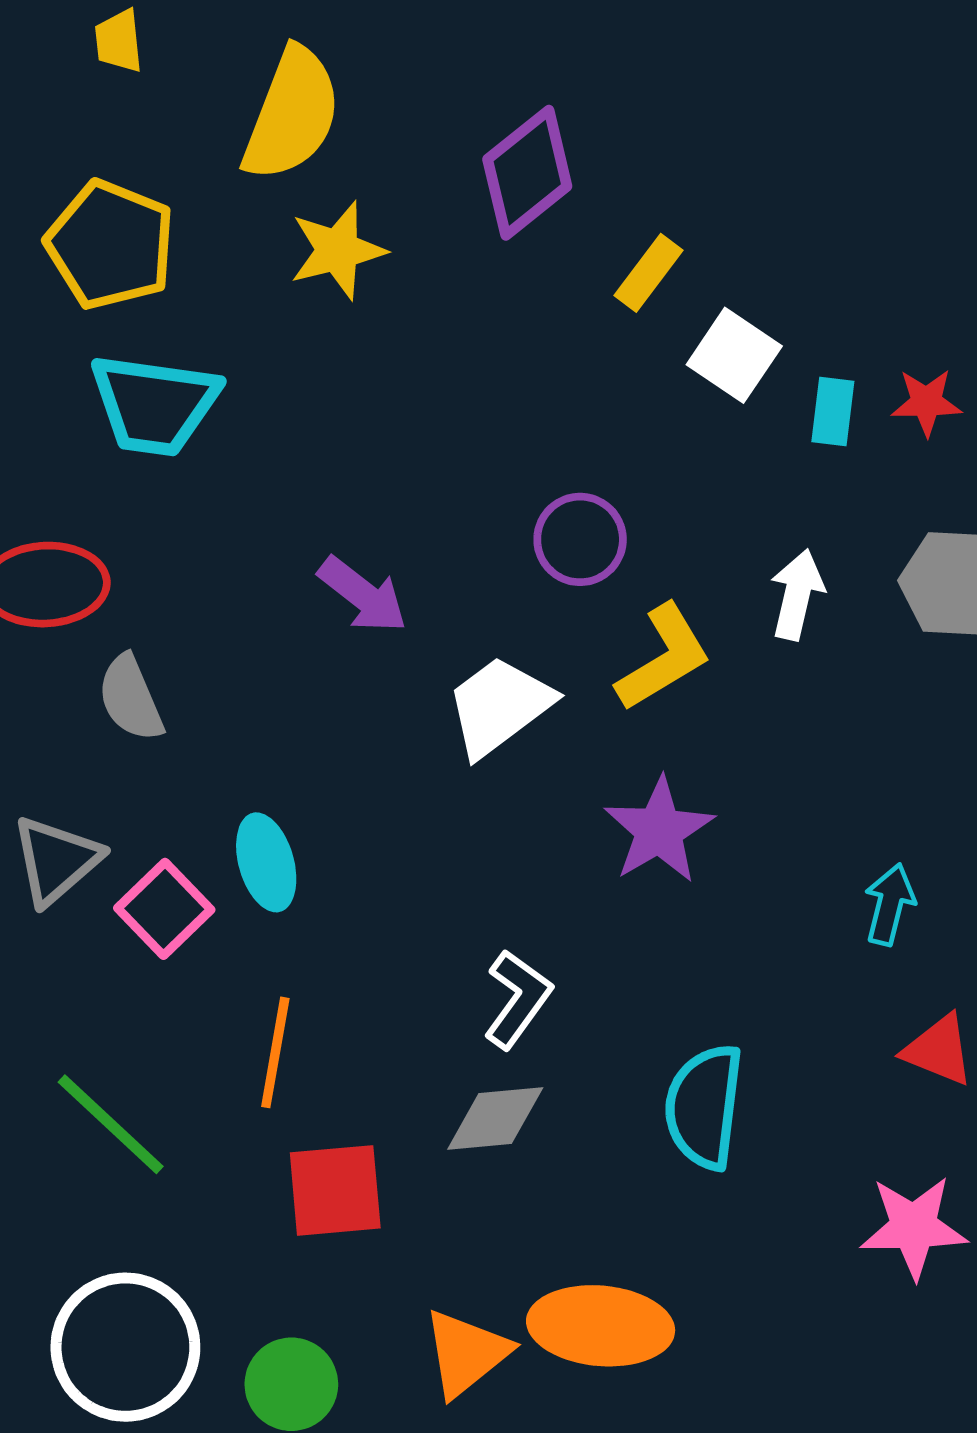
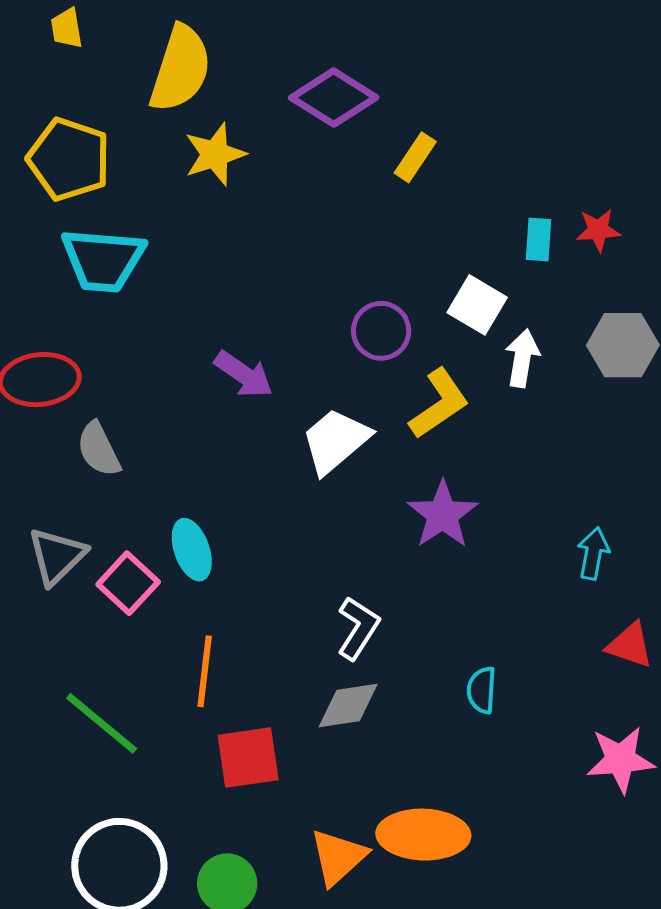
purple diamond: (527, 173) -> (334, 98), turned 74
white square: (734, 355) -> (477, 305), moved
cyan semicircle: (704, 1107) -> (482, 690), size x0.6

